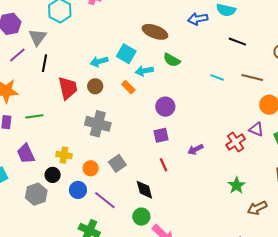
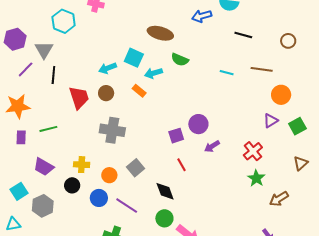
purple circle: (165, 107) -> (198, 124), moved
purple triangle: (256, 129) -> (271, 121), turned -49
red cross: (236, 142) -> (253, 151), moved
purple trapezoid: (26, 154) -> (44, 167), turned -30
gray hexagon: (36, 194) -> (43, 206), moved

